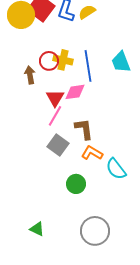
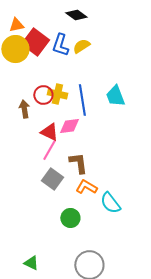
red triangle: (55, 98) -> (49, 132), turned -36

